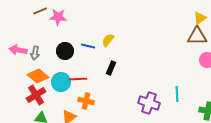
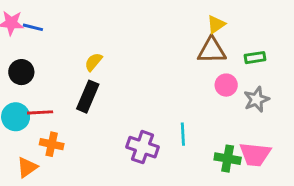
yellow semicircle: (108, 40) -> (93, 62), moved
blue line: (88, 46) -> (33, 27), moved
black rectangle: (111, 68) -> (88, 97), size x1.5

